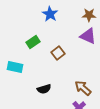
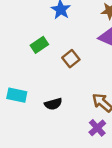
cyan rectangle: (15, 67) -> (17, 95), moved

